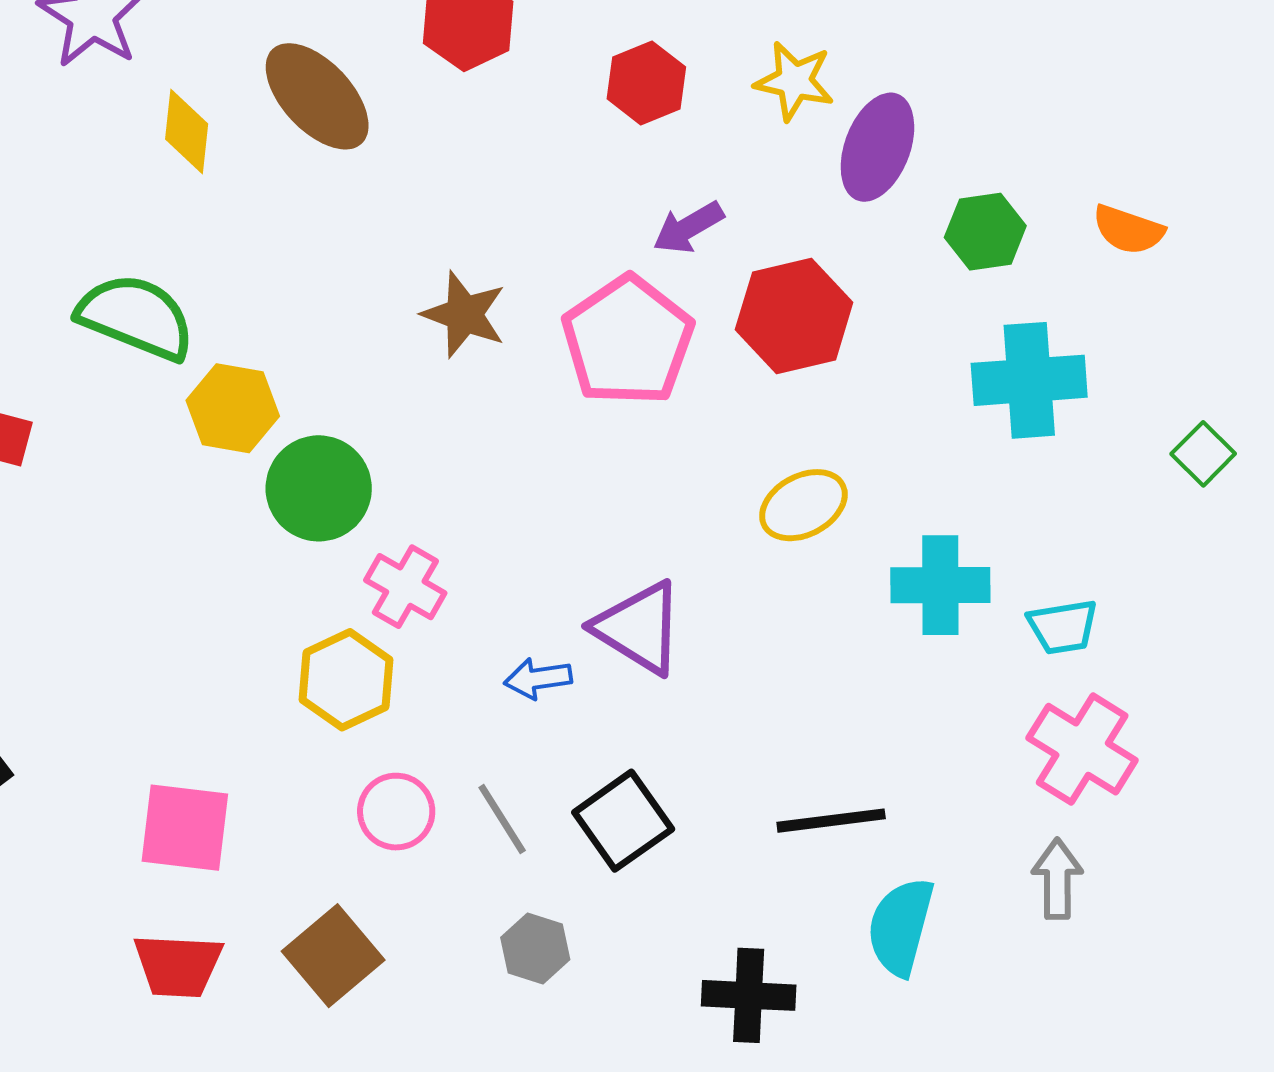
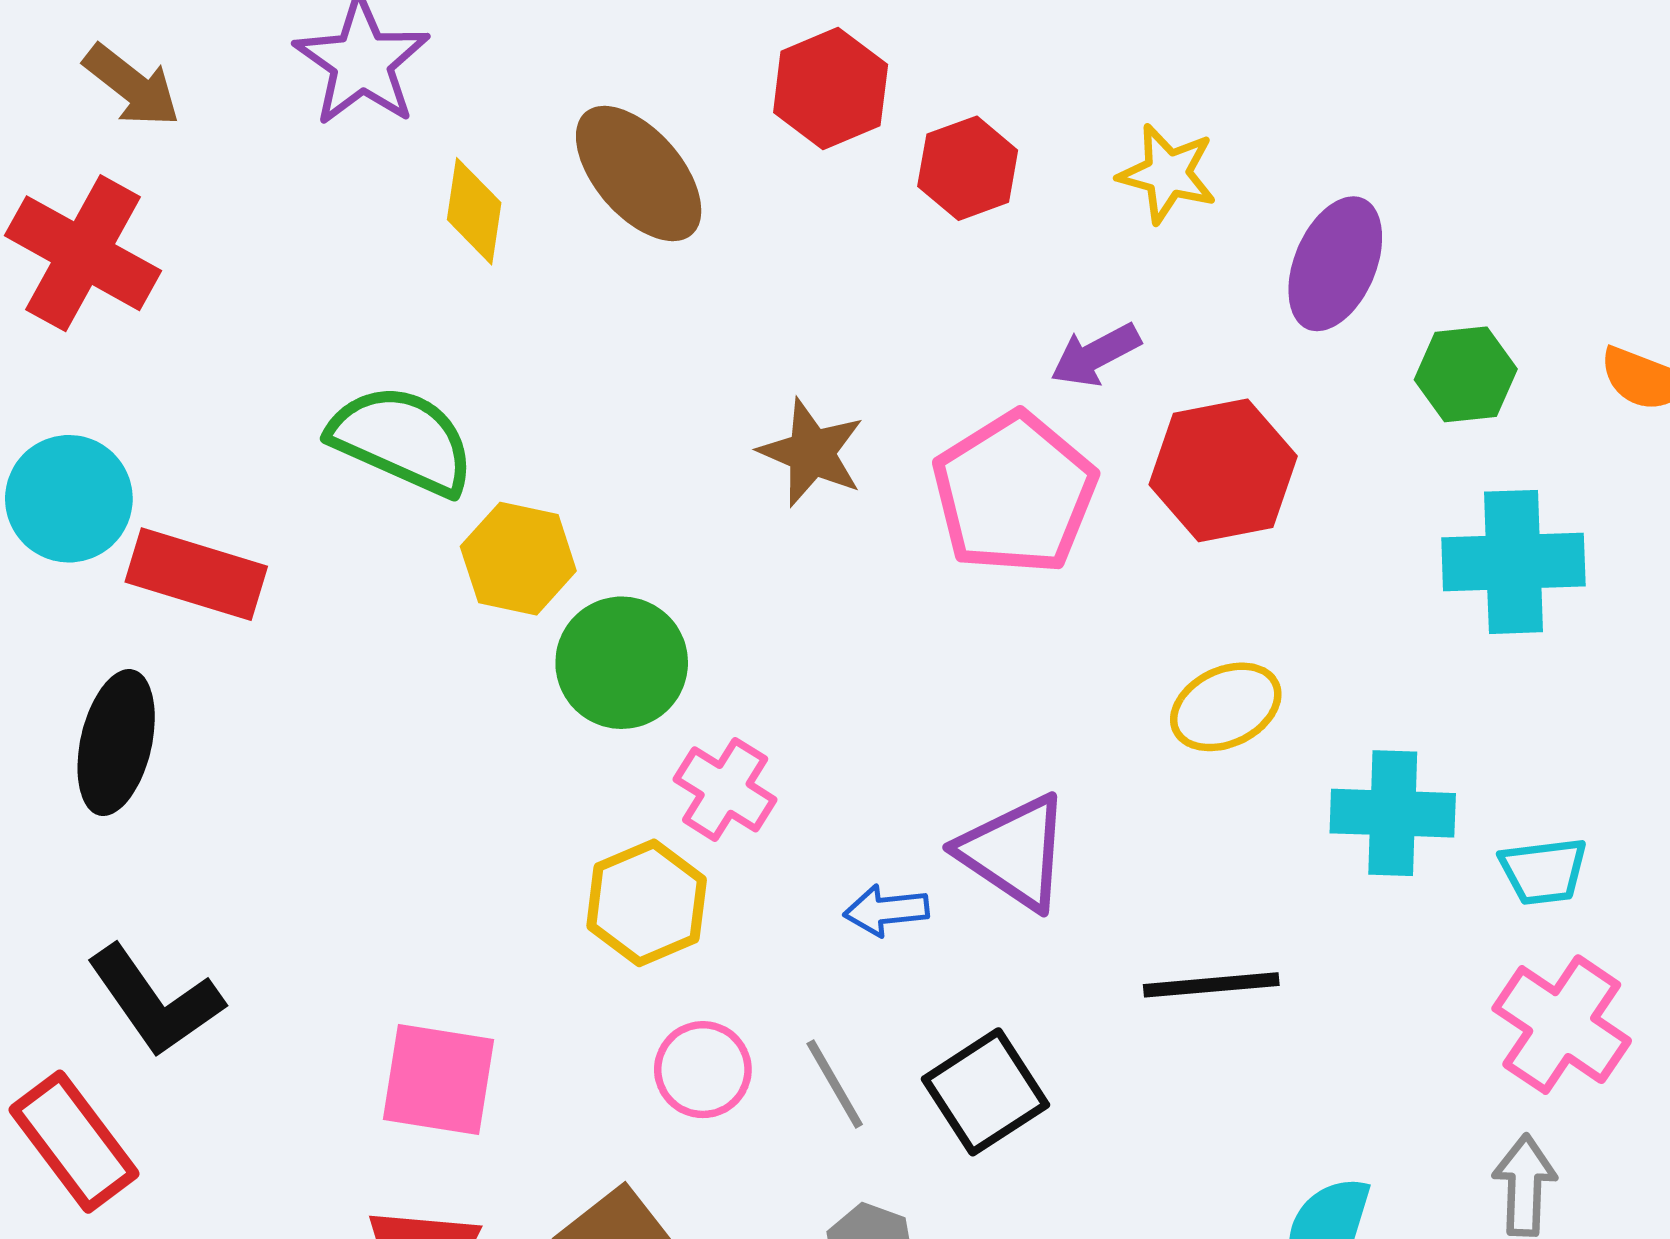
yellow star: (794, 81) -> (1167, 174), moved
red hexagon: (646, 83) -> (968, 168), moved
black line: (831, 821) -> (1211, 985), moved

